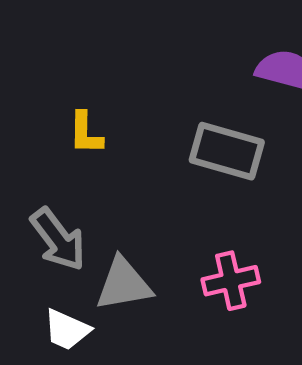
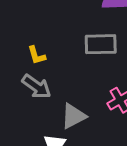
gray arrow: (58, 239) -> (36, 87), moved

